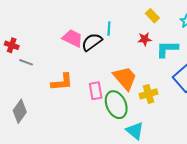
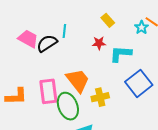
orange L-shape: (62, 82) -> (16, 96), moved
pink rectangle: (96, 91) -> (48, 91), size x1.4

